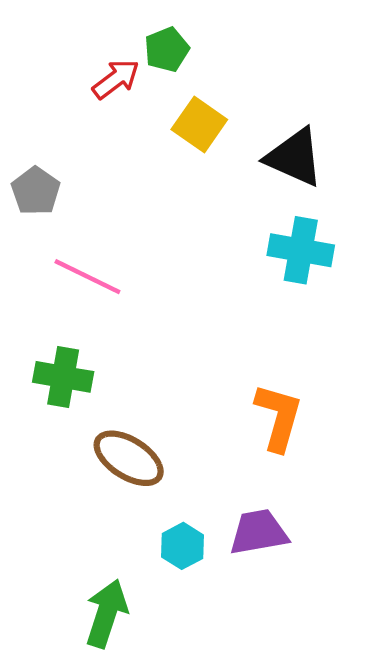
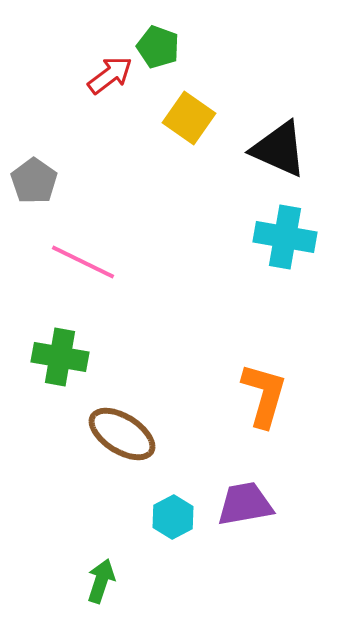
green pentagon: (167, 50) -> (158, 47), turned -30
green arrow: (106, 614) -> (101, 581), size x0.7

